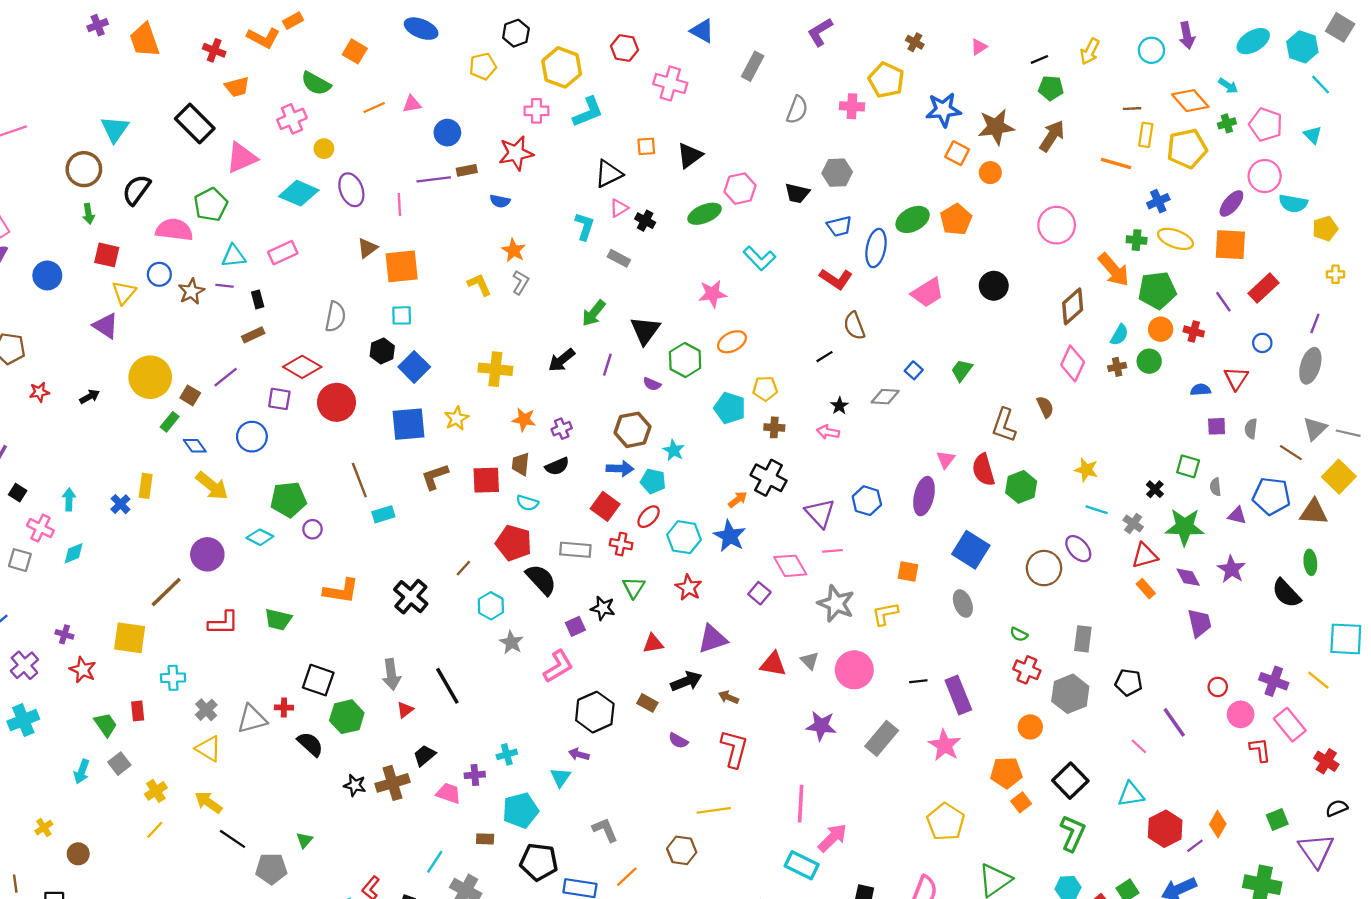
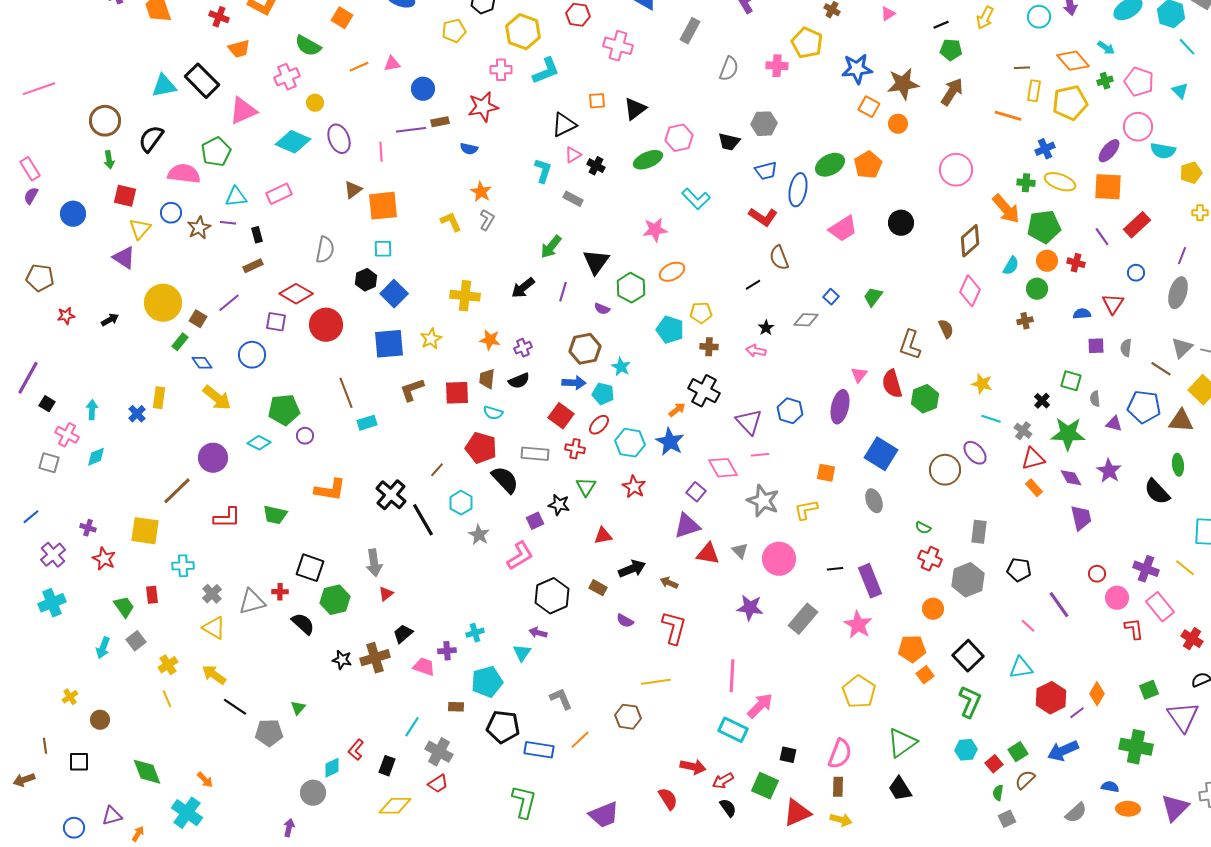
cyan triangle: (115, 129) -> (164, 86), moved, turned 44
brown cross: (1117, 367) -> (1025, 321), moved
purple triangle: (713, 639) -> (687, 526), moved
black line: (447, 686) -> (423, 520), moved
yellow line: (155, 830) -> (167, 699), turned -66

